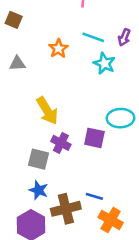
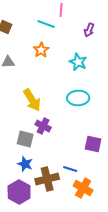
cyan line: (93, 37) -> (46, 24), moved
purple arrow: (124, 37) -> (89, 30), moved
cyan ellipse: (121, 118) -> (78, 98), moved
purple square: (94, 138) -> (93, 144), moved

